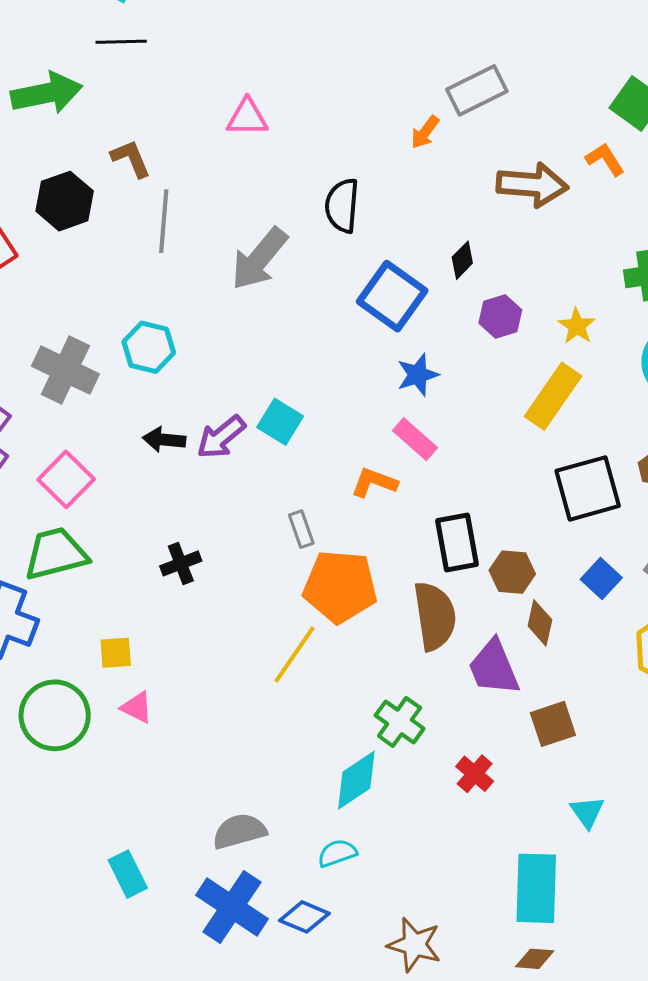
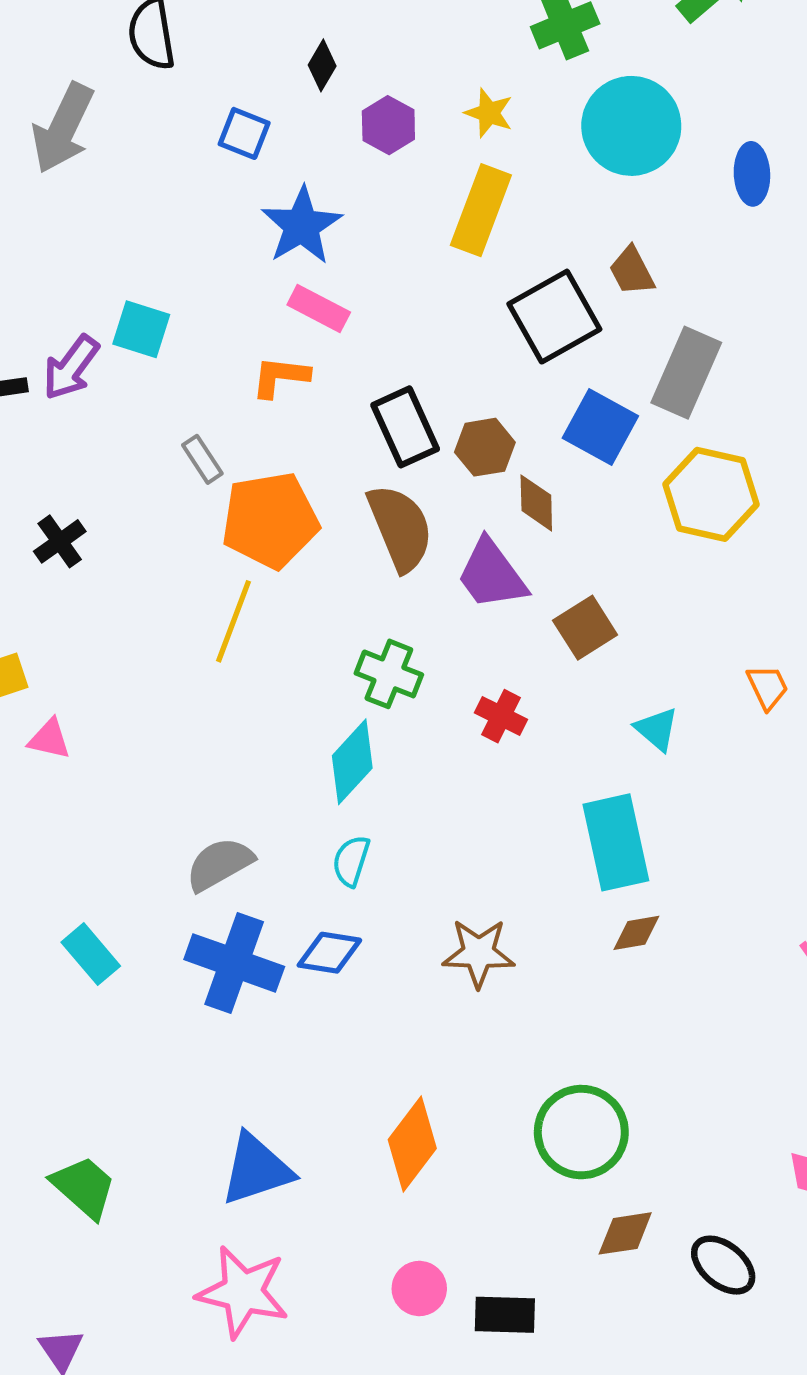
blue square: (392, 296) -> (244, 133), size x0.6
blue star: (418, 375) -> (302, 226), size x1.4
blue square: (601, 579) -> (600, 427), size x1.4
cyan semicircle: (337, 853) -> (351, 861), turned -39

